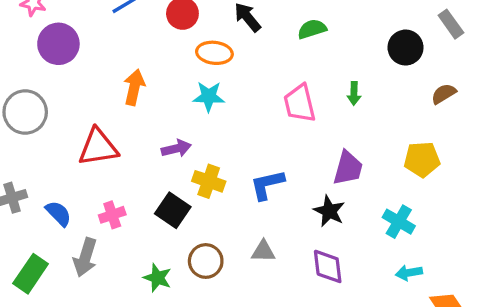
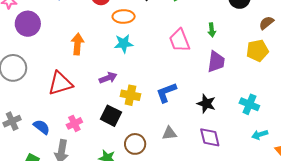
yellow pentagon: (422, 159) -> (257, 51), moved
purple trapezoid: (348, 168) -> (216, 62), moved

